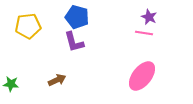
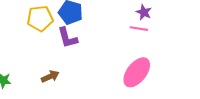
yellow pentagon: (28, 26) -> (40, 18), moved

